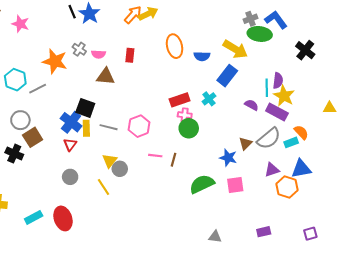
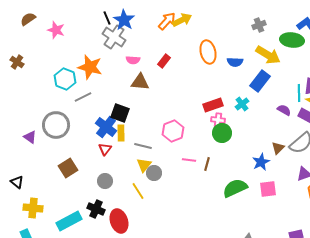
gray cross: (251, 19) -> (259, 25), moved
gray cross: (79, 49) -> (114, 37), moved, size x1.6
red rectangle: (130, 55) -> (164, 61), turned 32
cyan hexagon: (15, 80) -> (65, 79), moved
gray line: (38, 89) -> (83, 97), moved
gray circle: (20, 120) -> (56, 125), size x1.4
gray line: (109, 127) -> (143, 146), moved
brown square: (33, 137) -> (68, 168), moved
black cross: (14, 154) -> (96, 209), moved
blue star: (228, 158) -> (261, 162), turned 30
cyan rectangle: (34, 217) -> (69, 221), size x1.4
red ellipse: (63, 218) -> (119, 221), moved

